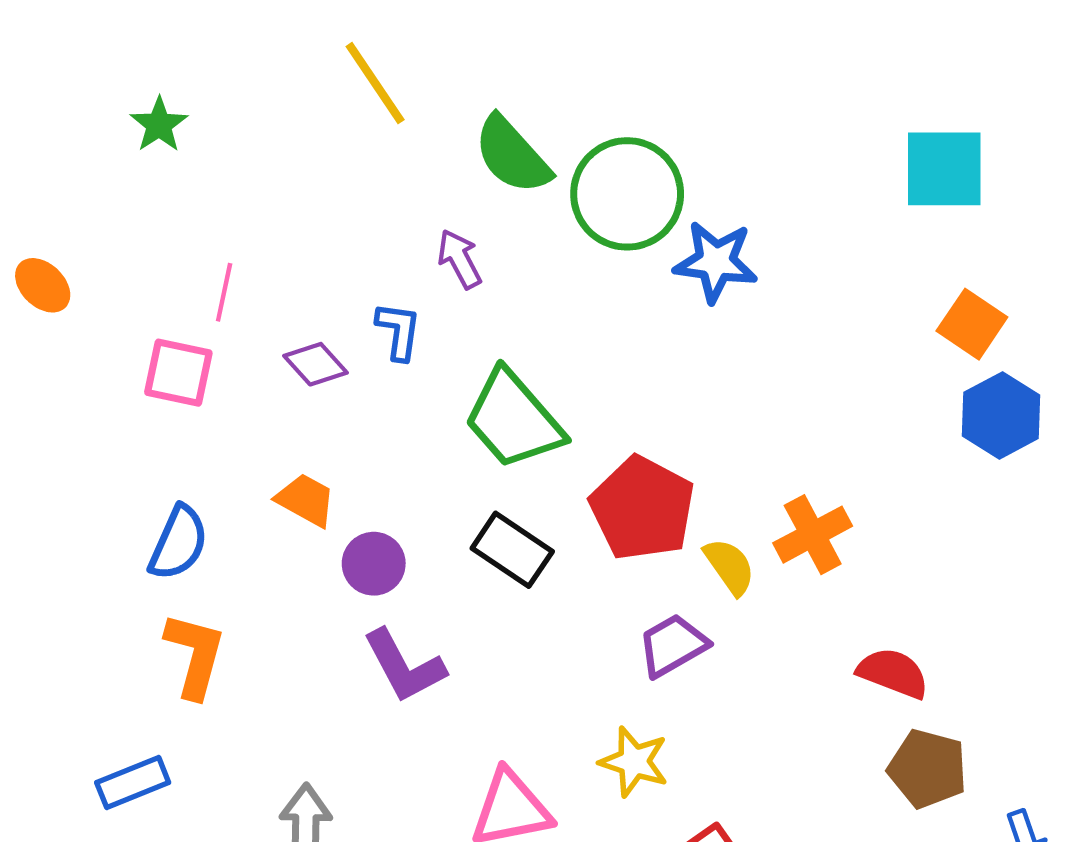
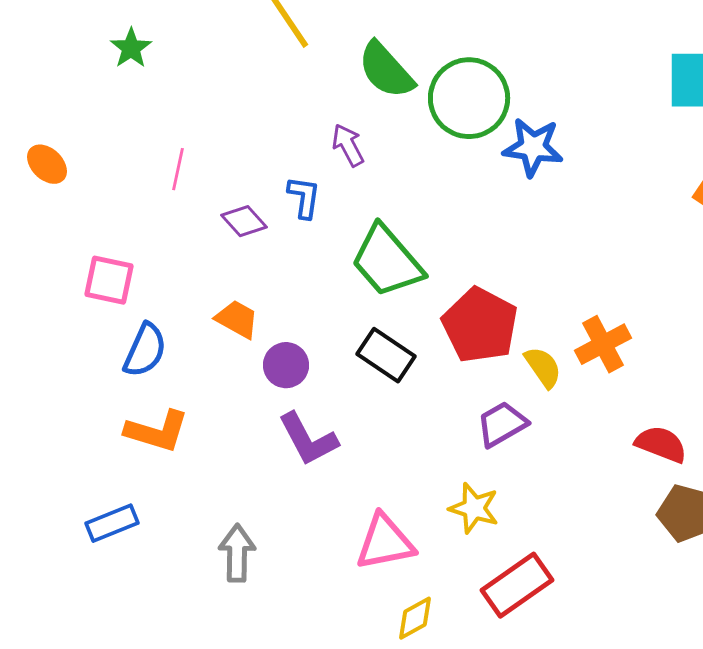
pink square: (178, 373) -> (109, 280), moved
orange L-shape: (195, 655) -> (157, 431), turned 92

